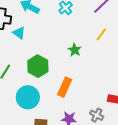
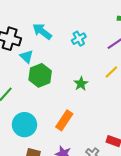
green hexagon: (38, 66) -> (40, 75), moved

